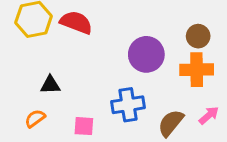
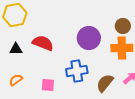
red semicircle: (76, 22) -> (43, 43), moved
black triangle: (50, 85) -> (16, 49), moved

